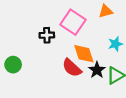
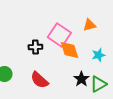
orange diamond: (84, 54) -> (69, 50), moved
red semicircle: (72, 68) -> (39, 80), moved

